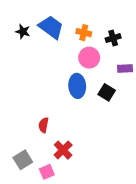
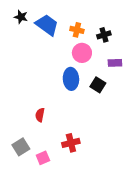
black star: (23, 32) -> (21, 17), moved
red cross: (63, 150) -> (71, 143), moved, turned 30

